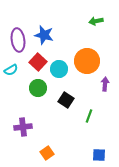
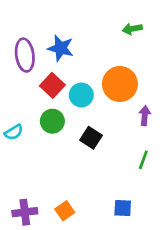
cyan semicircle: (11, 70) -> (14, 132), moved
green line: (89, 116) -> (143, 160), moved
purple cross: (23, 127) -> (25, 212), moved
blue square: (99, 155) -> (123, 208), moved

